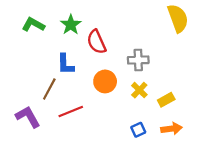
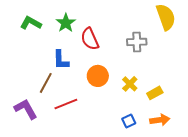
gray cross: (138, 60) -> (137, 42), moved

